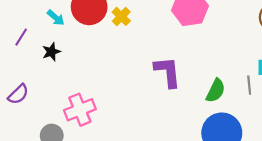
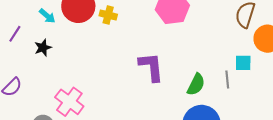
yellow cross: (121, 16) -> (108, 15), turned -30
pink cross: (80, 110) -> (69, 102), turned -32

